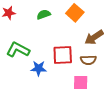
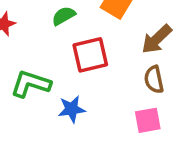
red square: (63, 55) -> (90, 55), moved
brown semicircle: (88, 60) -> (154, 80), turned 91

